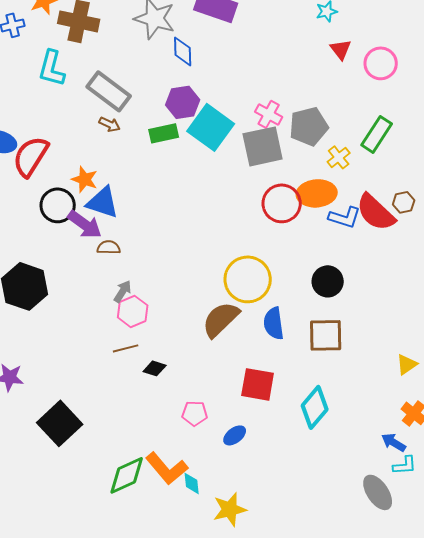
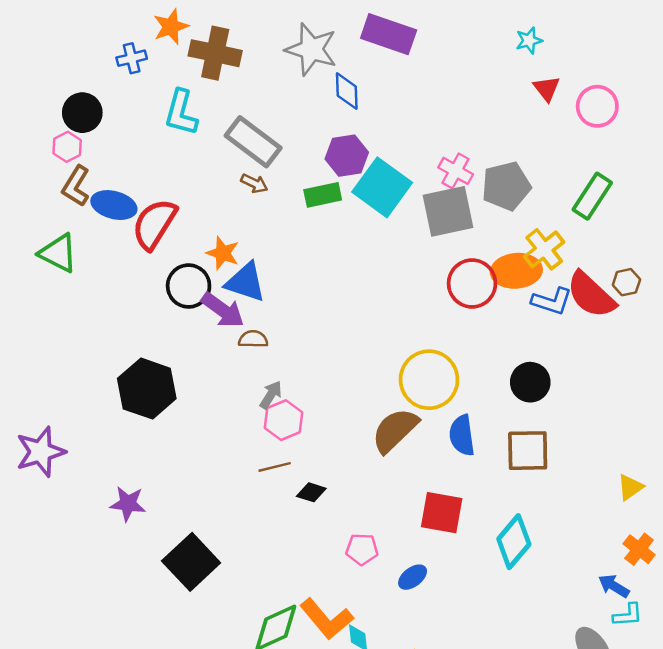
yellow cross: (339, 157) -> (544, 249), moved, size x1.4

